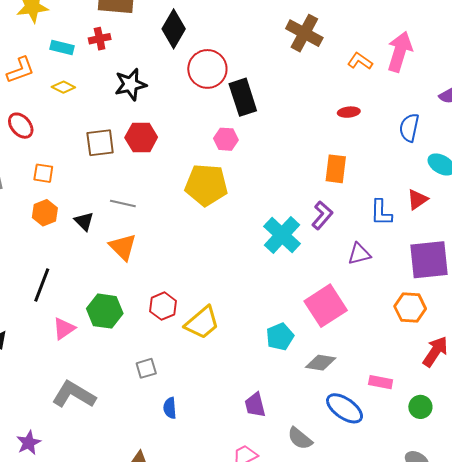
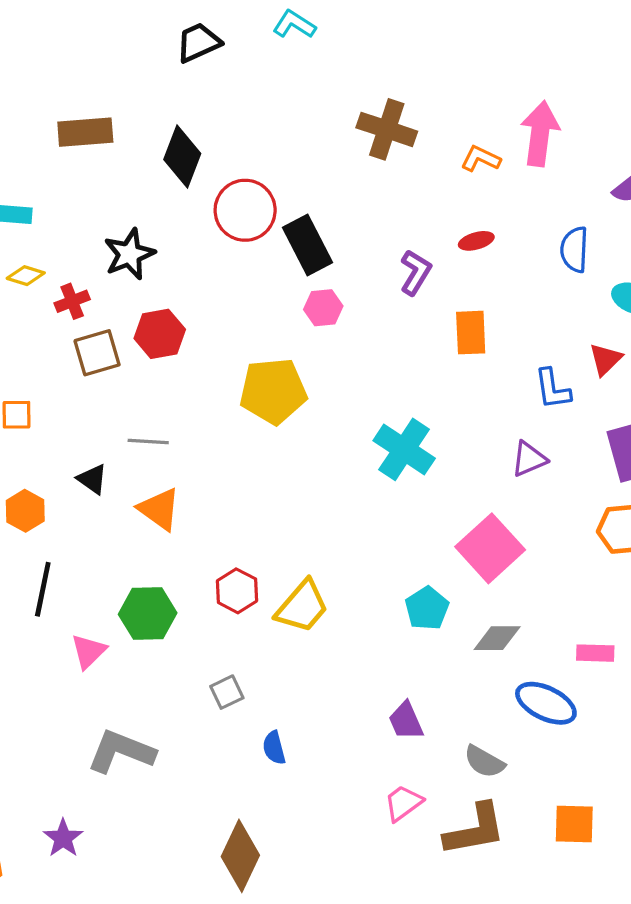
red cross: (100, 39) -> (72, 301), moved
pink hexagon: (226, 139) -> (323, 308), moved
orange hexagon: (45, 213) -> (25, 511), moved
purple L-shape: (322, 215) -> (416, 272), moved

